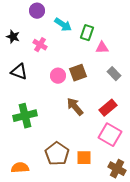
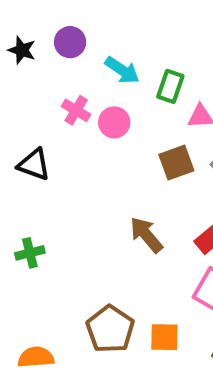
black star: (13, 37) -> (22, 50), moved
brown square: (78, 73) -> (176, 163), moved
pink circle: (58, 76) -> (114, 122), moved
green cross: (25, 116) -> (30, 253), moved, size x0.6

